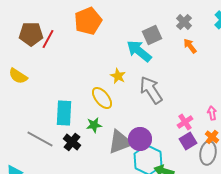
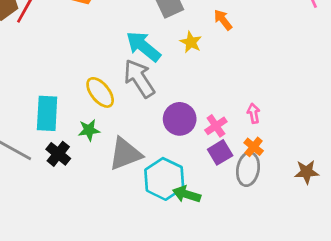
cyan arrow: (139, 51) -> (143, 46), moved
yellow star: (118, 76) -> (191, 42), moved
gray arrow: (151, 90) -> (139, 78), moved
purple circle: (140, 139) -> (180, 119), moved

